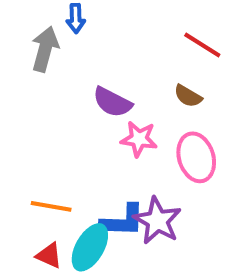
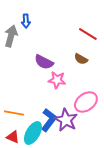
pink ellipse: (196, 157) -> (86, 102), moved, turned 70
blue L-shape: (123, 221) -> (49, 120), turned -55

